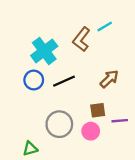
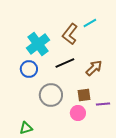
black line: (64, 81) -> (65, 63), moved
gray circle: (59, 124) -> (51, 95), moved

